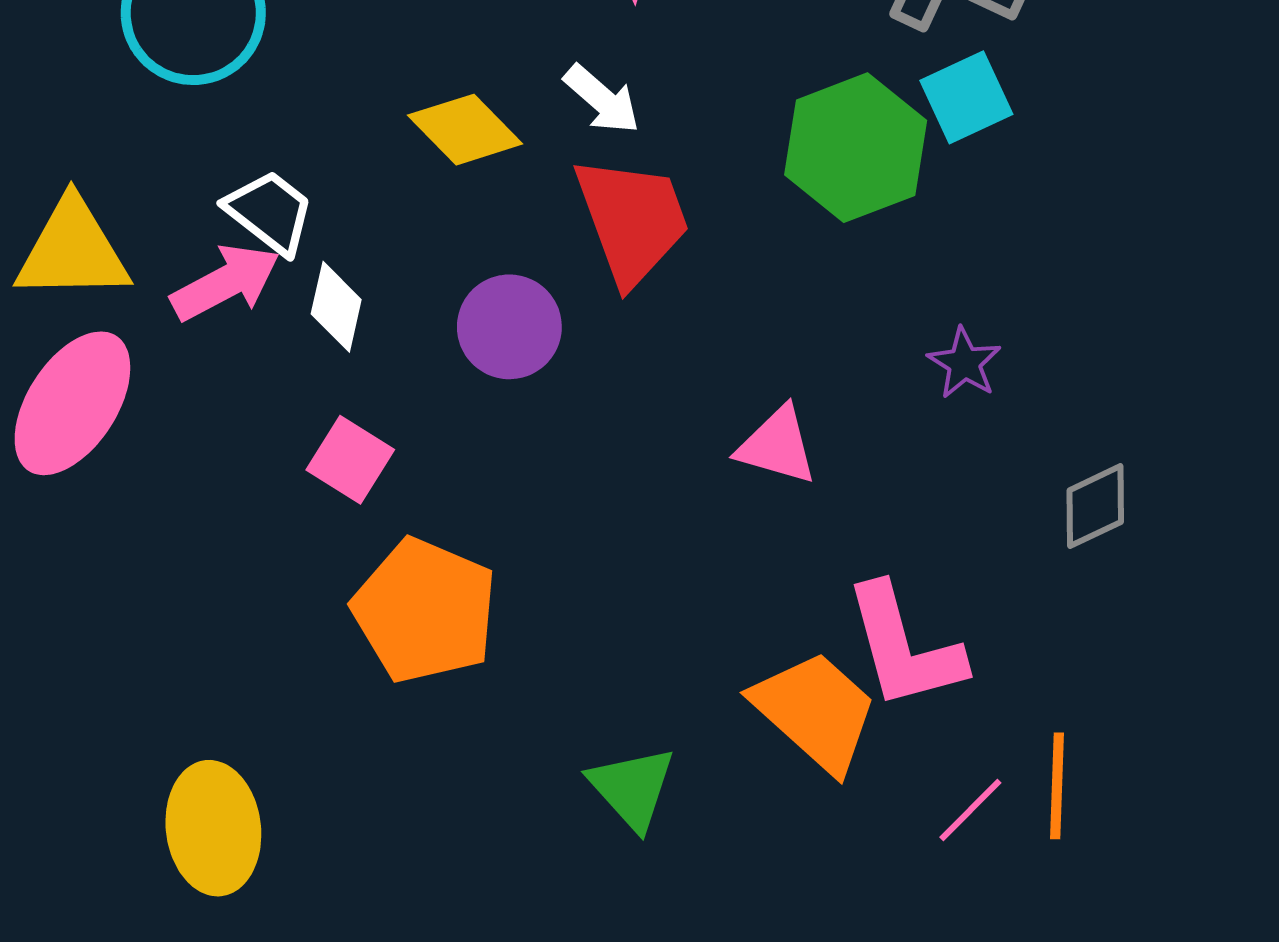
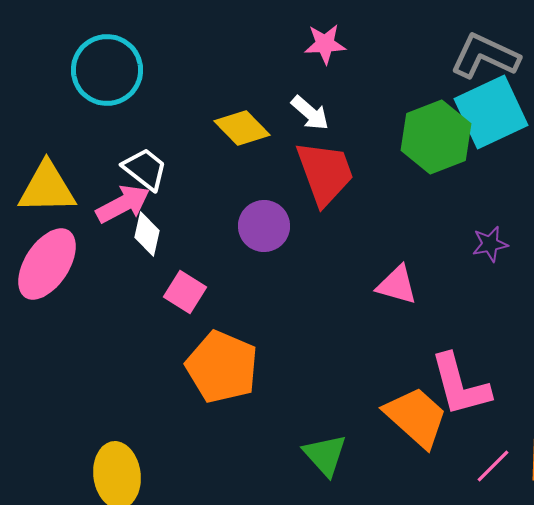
cyan square: (966, 97) -> (491, 112), size x1.6
white diamond: (336, 307) -> (147, 234), moved
purple star: (964, 363) -> (490, 244), turned 30

